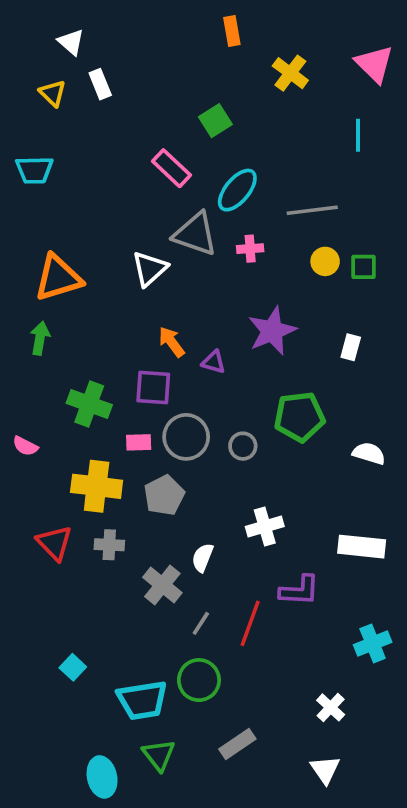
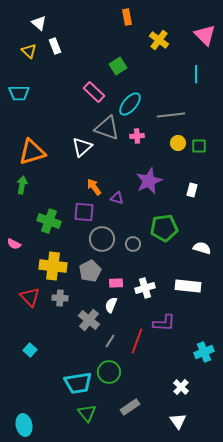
pink rectangle: (139, 442) -> (116, 283), moved
white rectangle: (362, 547) -> (188, 286), moved
cyan square: (73, 667) -> (30, 350), moved
cyan ellipse: (102, 777) -> (24, 425), moved

